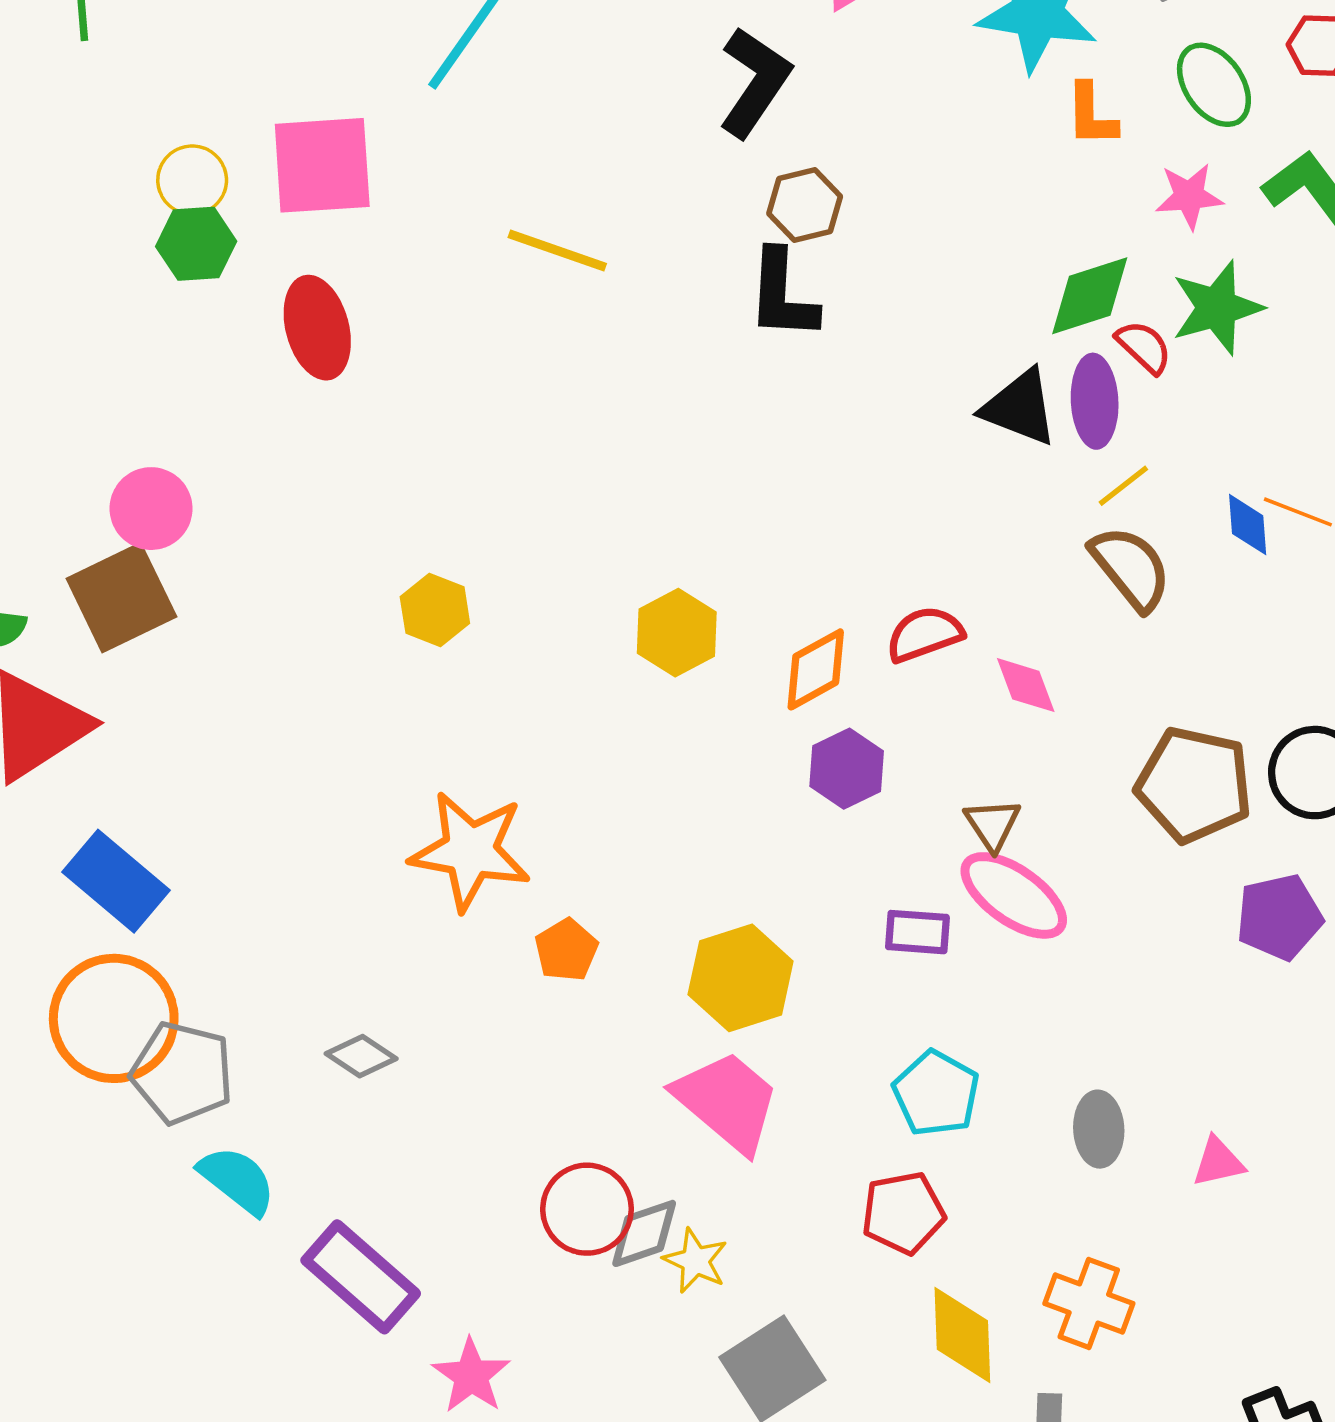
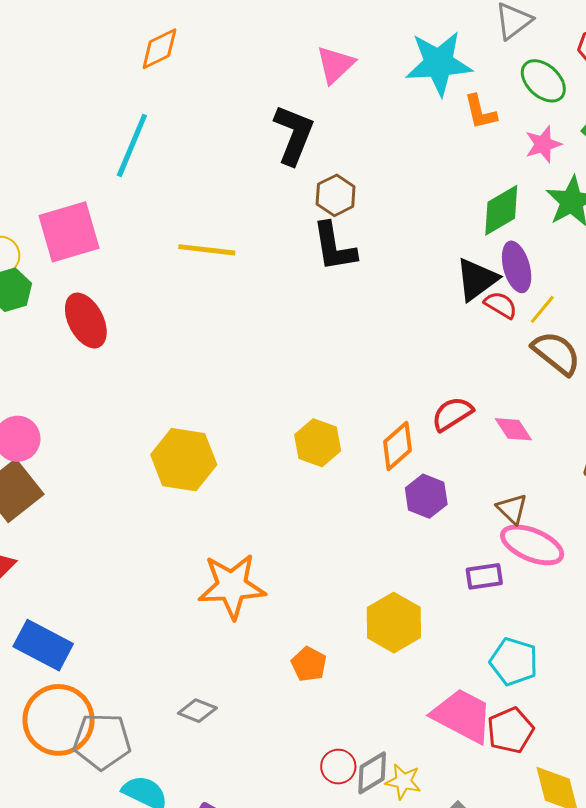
red semicircle: (1144, 347) -> (501, 305), moved
black triangle: (1020, 408) -> (477, 279), turned -45
yellow hexagon: (435, 610) -> (184, 460), size x1.6
orange pentagon: (566, 950) -> (309, 664), moved
pink trapezoid: (727, 1101) -> (462, 716), moved
red circle: (587, 1209) -> (338, 767), size x0.7

